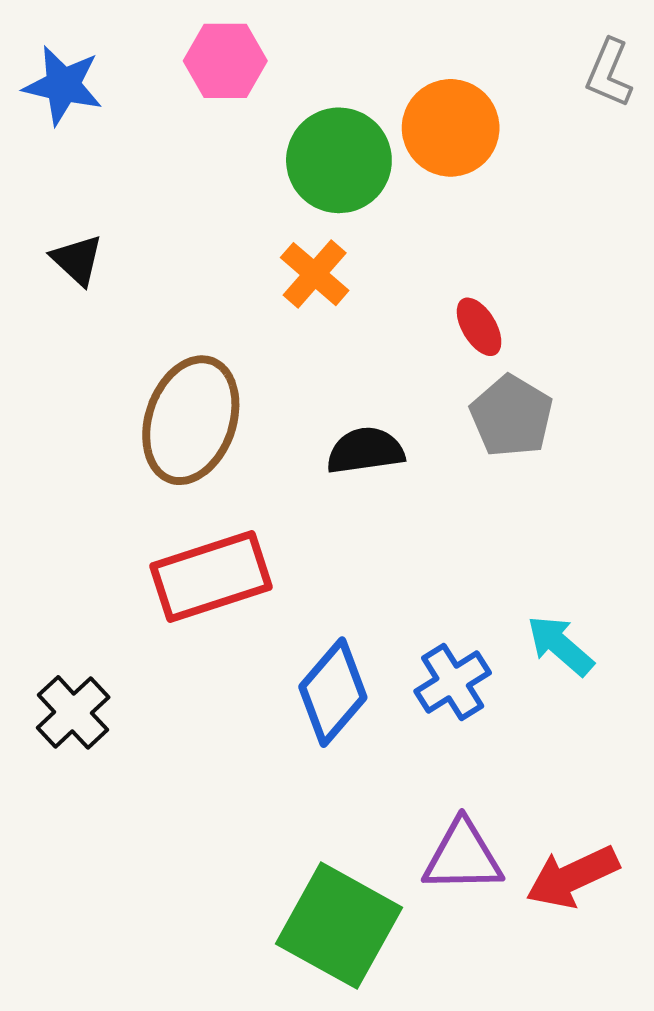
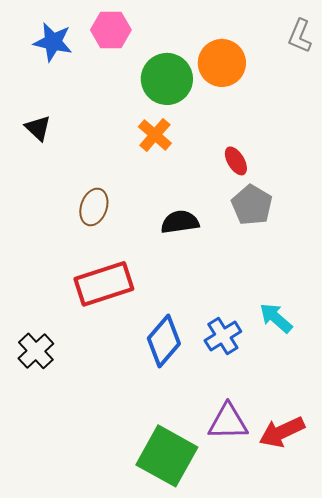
blue star: (63, 85) -> (53, 42), moved
brown ellipse: (191, 420) -> (94, 207), size x0.6

